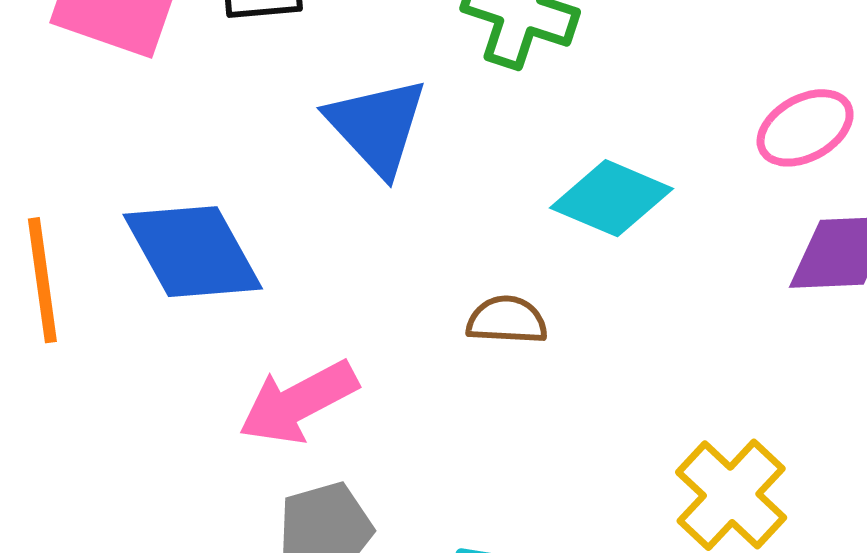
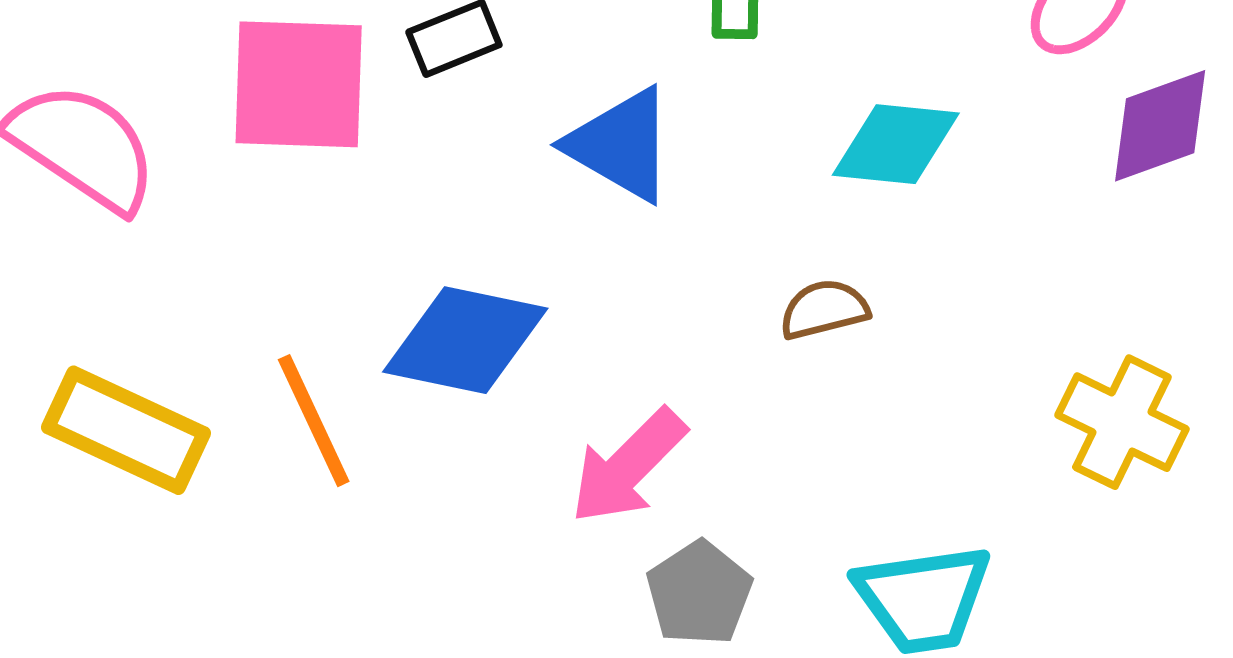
blue diamond: (193, 252) -> (465, 340), turned -32

